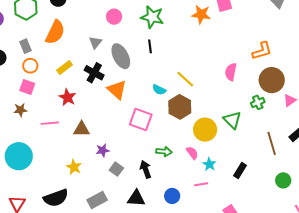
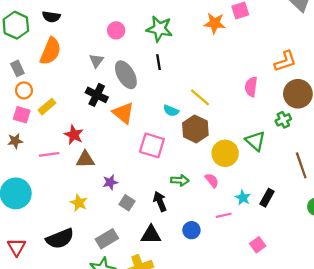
yellow rectangle: (65, 68) -> (47, 107), moved
red star: (67, 97) -> (74, 135), moved
cyan star: (209, 164) -> (243, 198), moved

